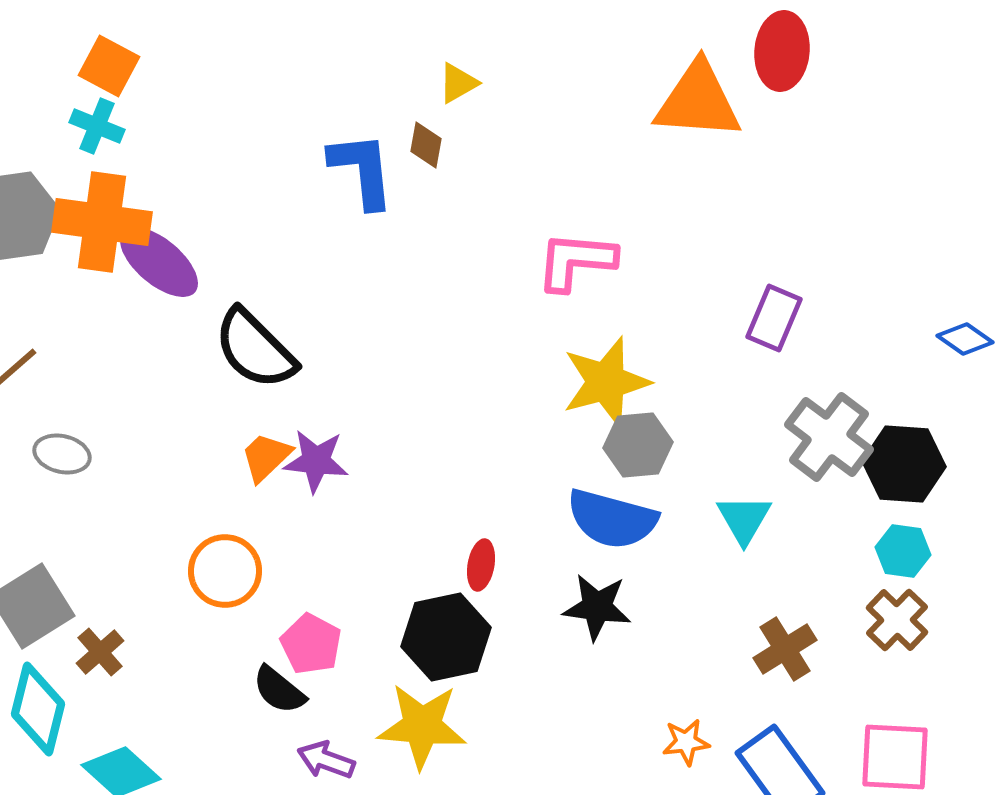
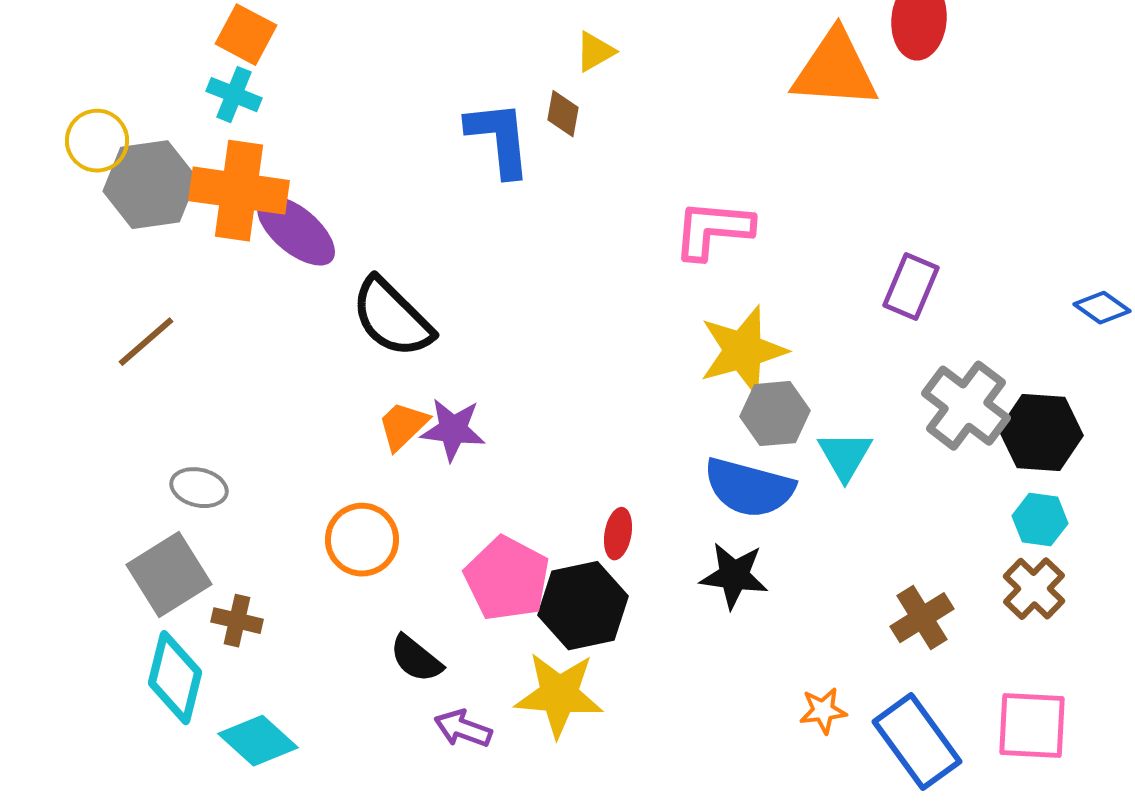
gray ellipse: (62, 454) -> (199, 488), moved
cyan triangle: (744, 519) -> (845, 456), moved
pink pentagon: (311, 644) -> (507, 579), moved, size x1.4
brown cross: (100, 652) -> (237, 621), turned -36

